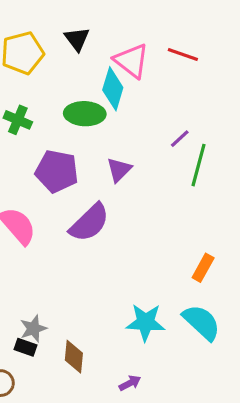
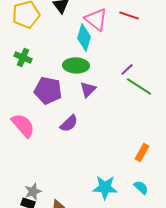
green ellipse: (85, 114) -> (76, 65), moved
green line: (198, 165) -> (139, 86), turned -72
purple semicircle: (89, 223) -> (69, 123), size x0.7
cyan semicircle: (202, 322) -> (141, 187), size x0.6

